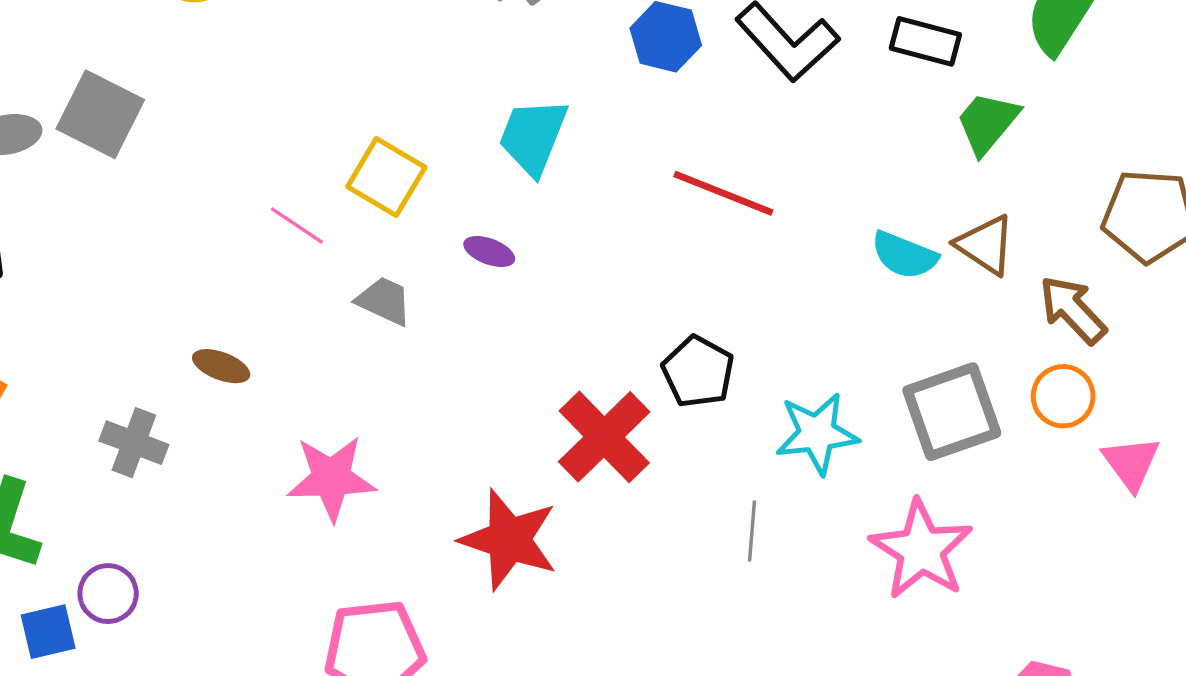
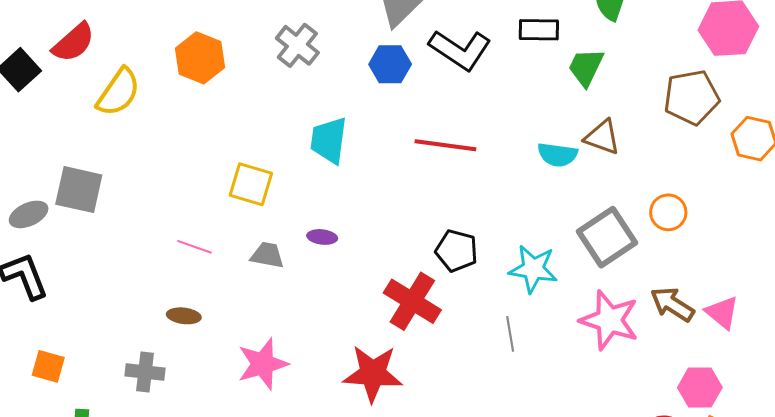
pink line: (297, 226) -> (195, 247), moved
purple ellipse: (489, 251) -> (322, 237), moved
brown arrow: (1073, 310) -> (672, 304), moved
cyan star: (817, 433) -> (533, 269), turned 30
pink triangle: (1131, 463) -> (722, 313), moved

